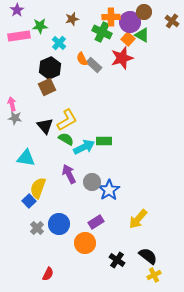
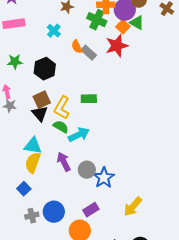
green star: (40, 26) -> (15, 62), moved
black hexagon: (50, 68) -> (45, 69), moved
brown square: (47, 87) -> (42, 100), moved
yellow L-shape: (67, 120) -> (62, 108), turned 150
green rectangle: (104, 141) -> (89, 99), moved
cyan triangle: (26, 158) -> (33, 146), moved
yellow semicircle: (38, 188) -> (33, 163), moved
gray cross: (37, 228) -> (32, 216), turned 32

